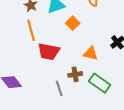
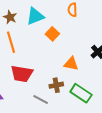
red trapezoid: (49, 52) -> (22, 74), moved
gray line: (59, 88) -> (41, 100), turned -42

